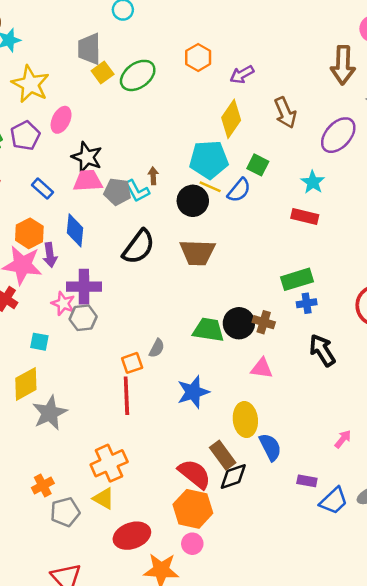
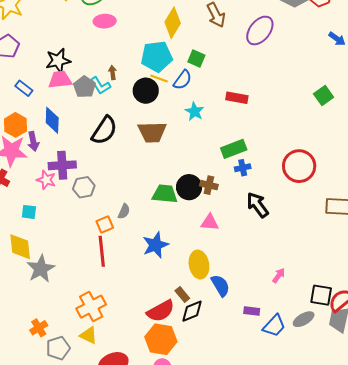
pink ellipse: (61, 120) -> (105, 21), moved, turned 65
black star: (87, 157) -> (58, 61), turned -30
cyan star: (313, 182) -> (194, 111), moved
gray pentagon: (117, 192) -> (84, 87), turned 30
gray hexagon: (83, 318) -> (84, 187), moved
yellow diamond: (26, 384) -> (20, 247), turned -64
brown rectangle: (223, 455) -> (182, 294), size x0.7
red semicircle: (195, 474) -> (161, 311), turned 116

